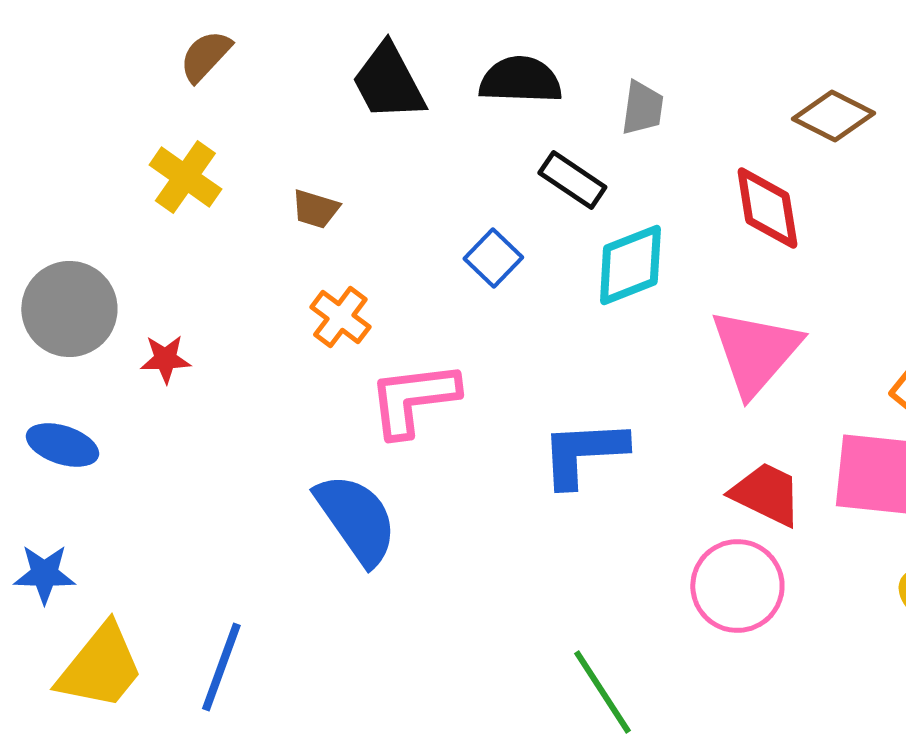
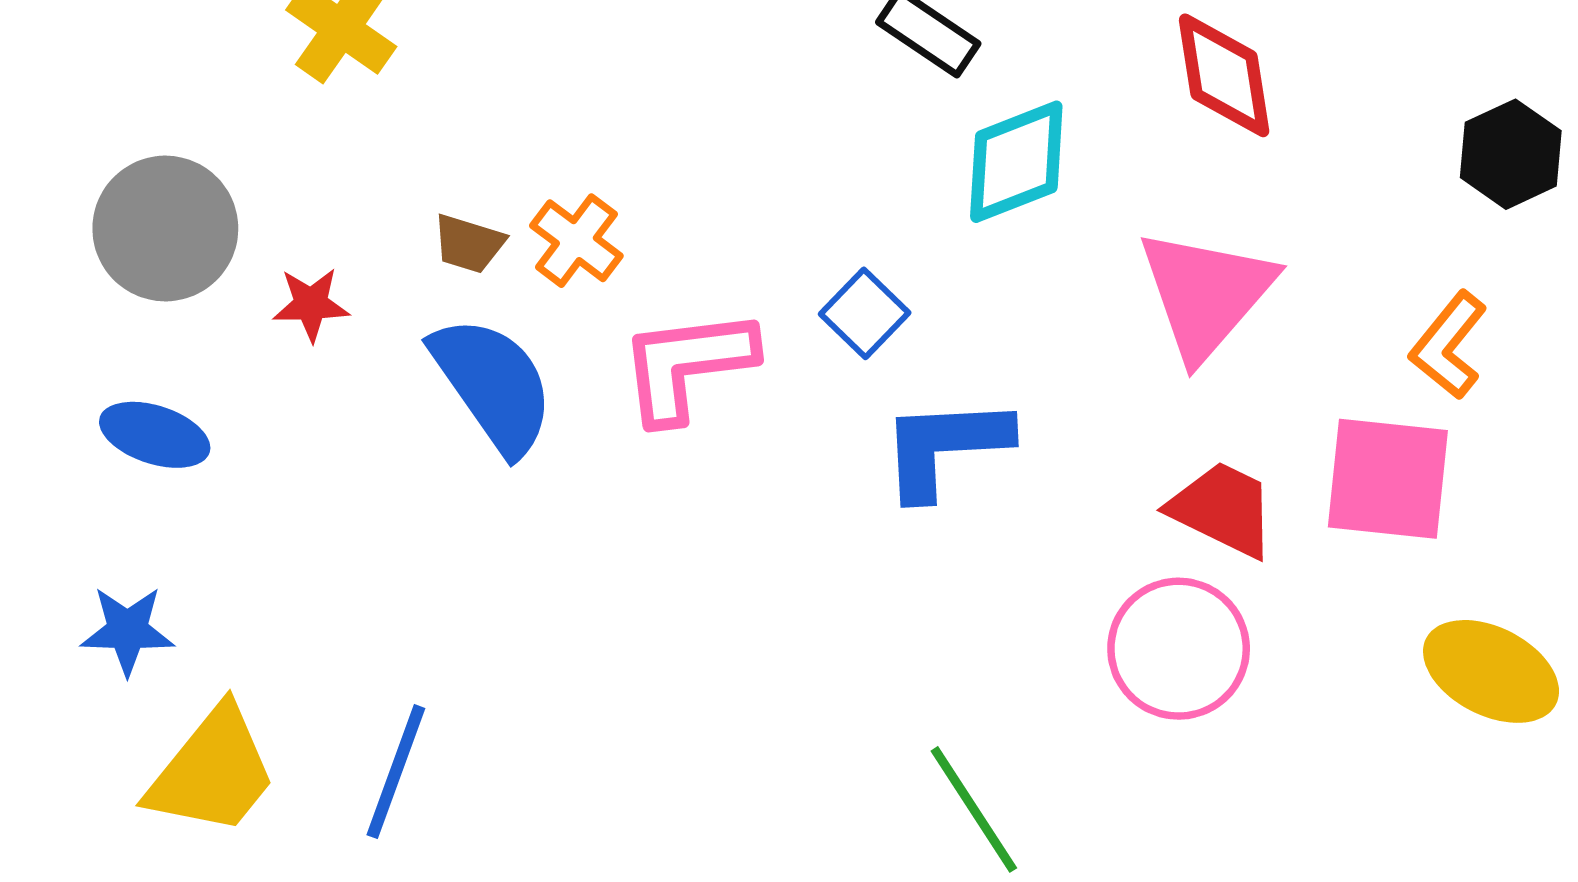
brown trapezoid: (315, 209) -> (469, 244), moved
blue square: (493, 258) -> (865, 313), moved
blue semicircle: (356, 519) -> (493, 385), moved

